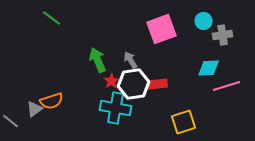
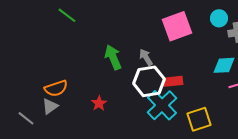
red star: (112, 81) -> (99, 103), moved
orange semicircle: (52, 101) -> (56, 88), moved
cyan cross: (116, 108) -> (162, 105), moved, turned 36

